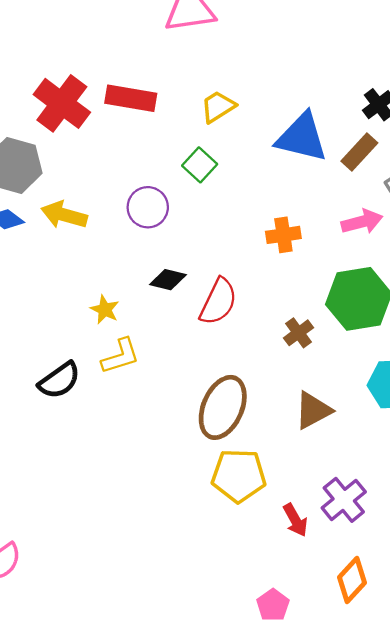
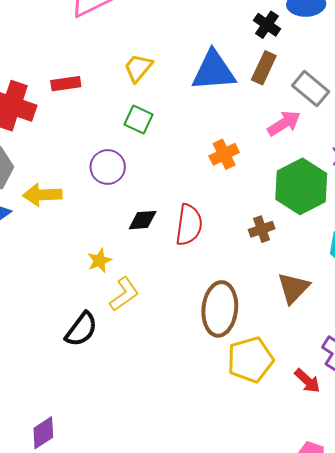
red rectangle: (131, 98) -> (66, 84), size x0.7
yellow star: (105, 310) -> (100, 261), turned -30
brown cross: (299, 333) -> (262, 229), turned 35

